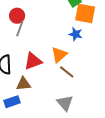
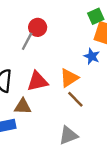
red circle: (17, 16) -> (38, 27), moved
gray triangle: (65, 103) -> (68, 135), turned 42

